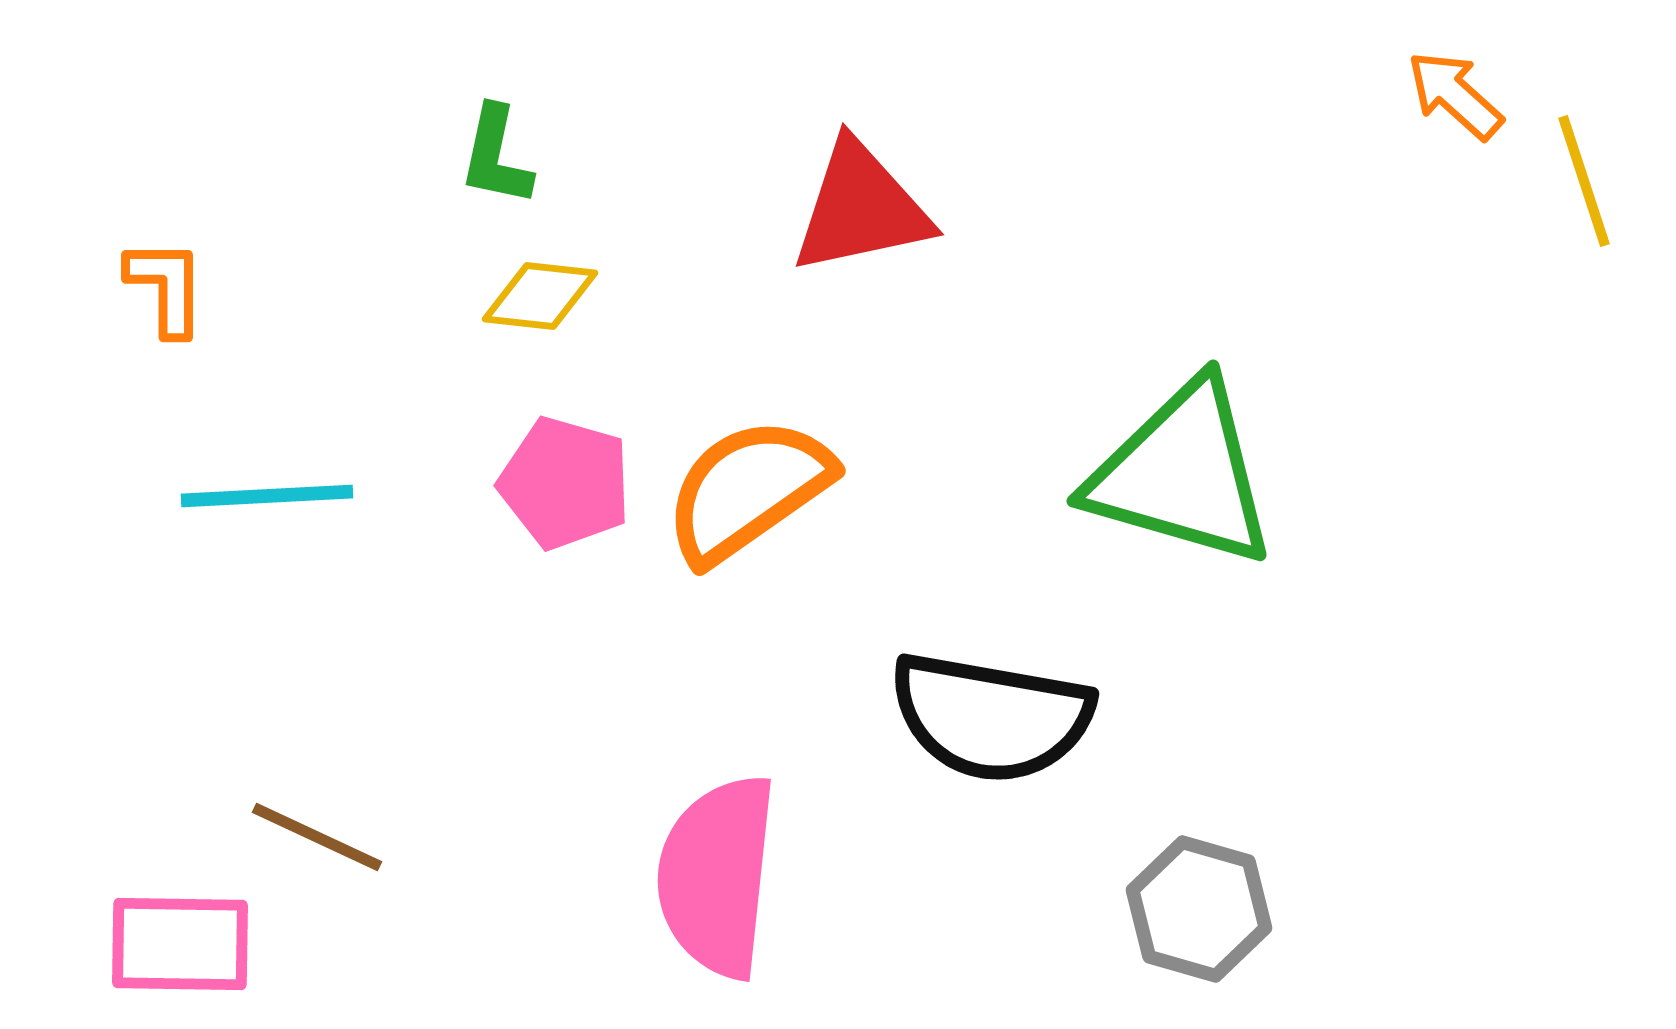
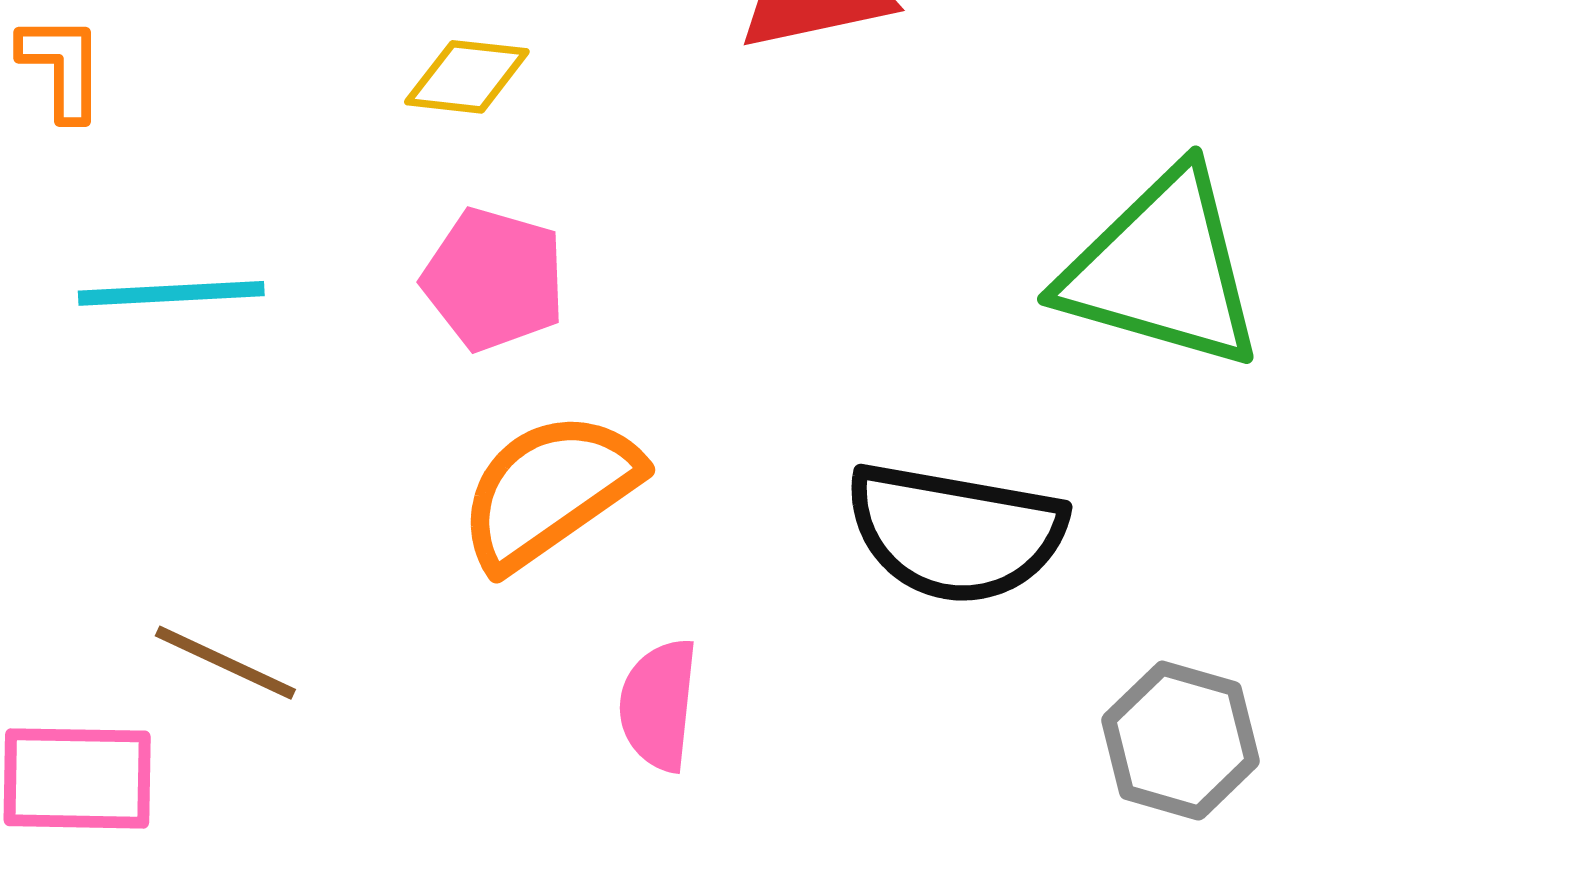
orange semicircle: (748, 490) -> (549, 490), moved
pink semicircle: (717, 876) -> (659, 705), size x0.6

